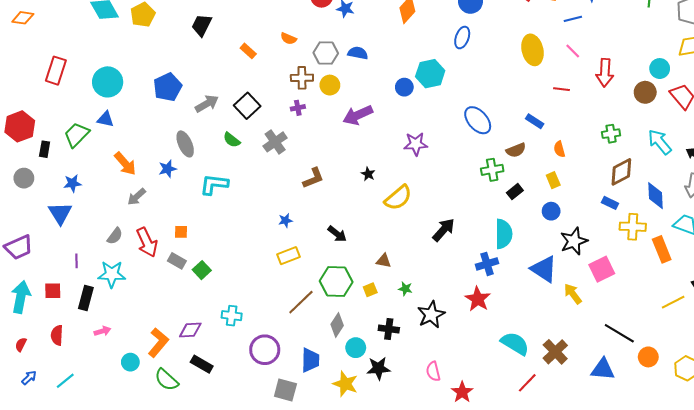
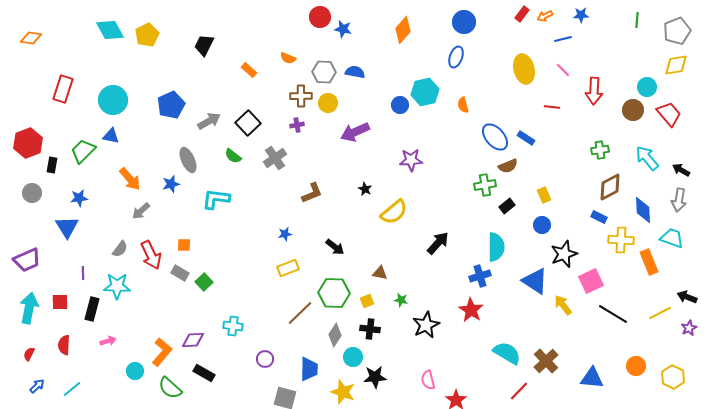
blue ellipse: (478, 120) -> (495, 137), moved
orange semicircle: (559, 149) -> (463, 105), moved
black cross: (389, 329) -> (370, 329), moved
black line: (619, 333) -> (613, 314), moved
purple circle: (265, 350) -> (265, 359), size x0.6

